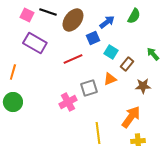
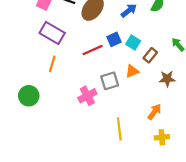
blue square: (93, 38) -> (114, 39), moved
orange line: (13, 72) -> (52, 64), moved
orange arrow: (131, 117) -> (154, 112), size x0.7

